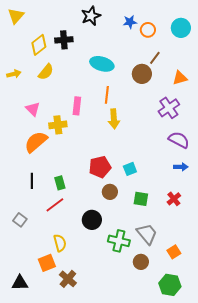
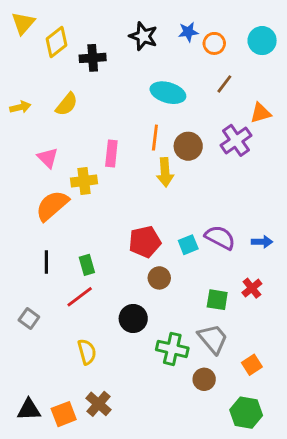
black star: (91, 16) -> (143, 36), moved, turned -30
yellow diamond: (39, 45) -> (56, 42), moved
cyan ellipse: (102, 64) -> (168, 93), moved
brown circle: (142, 74) -> (188, 146), moved
purple cross: (169, 108) -> (236, 140), moved
purple semicircle: (179, 140) -> (220, 237), moved
green square: (141, 199) -> (217, 300), moved
orange square: (47, 263) -> (64, 414), moved

